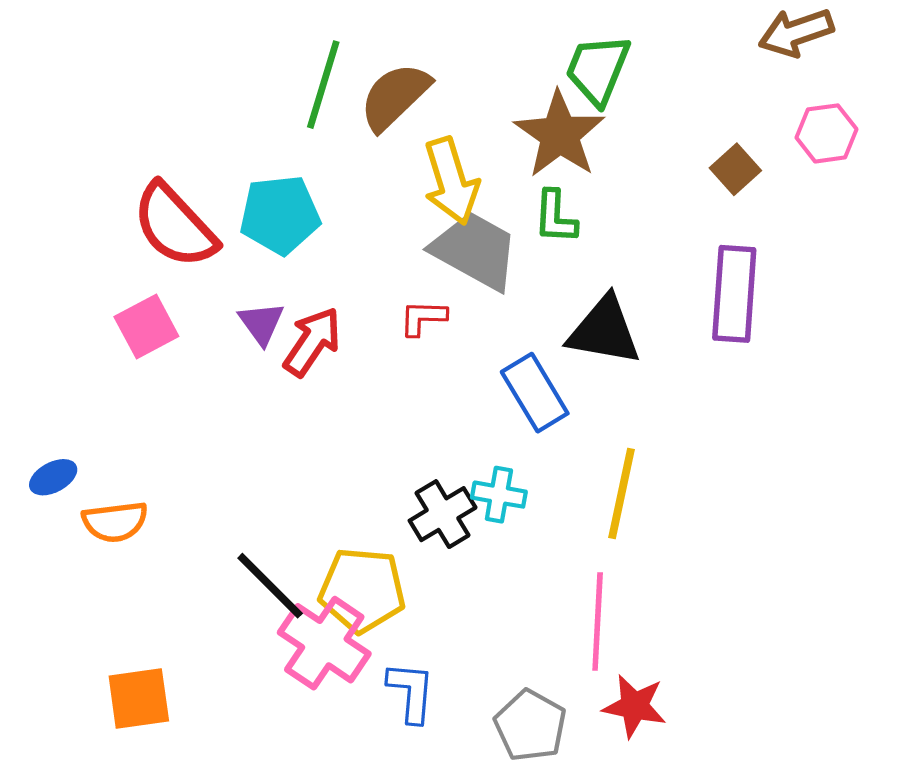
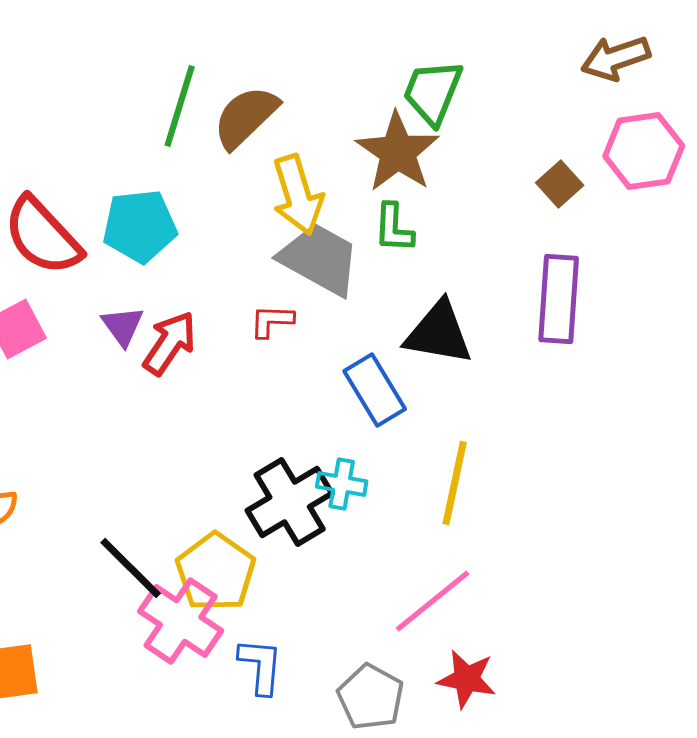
pink hexagon: (826, 133) -> (644, 151), size x1.4
black cross: (443, 514) -> (290, 502), size x1.4
yellow pentagon: (362, 590) -> (216, 572), turned 30
pink line: (598, 621) -> (433, 601), turned 48

